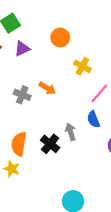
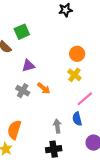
orange circle: (60, 37) -> (77, 54), moved
purple triangle: (22, 49) -> (28, 66), moved
black cross: (50, 144) -> (54, 149), moved, turned 35

